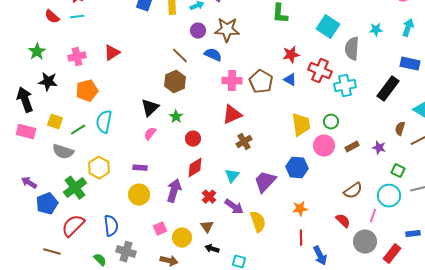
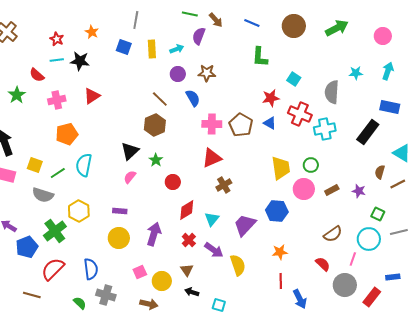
red semicircle: (52, 17) -> (37, 75), moved
cyan square: (328, 27) -> (294, 79), moved, size x0.6
brown star: (227, 30) -> (207, 73), size x0.7
blue semicircle: (213, 55) -> (193, 98), turned 36
black star: (48, 82) -> (80, 61), moved
red diamond: (195, 168) -> (187, 210), moved

